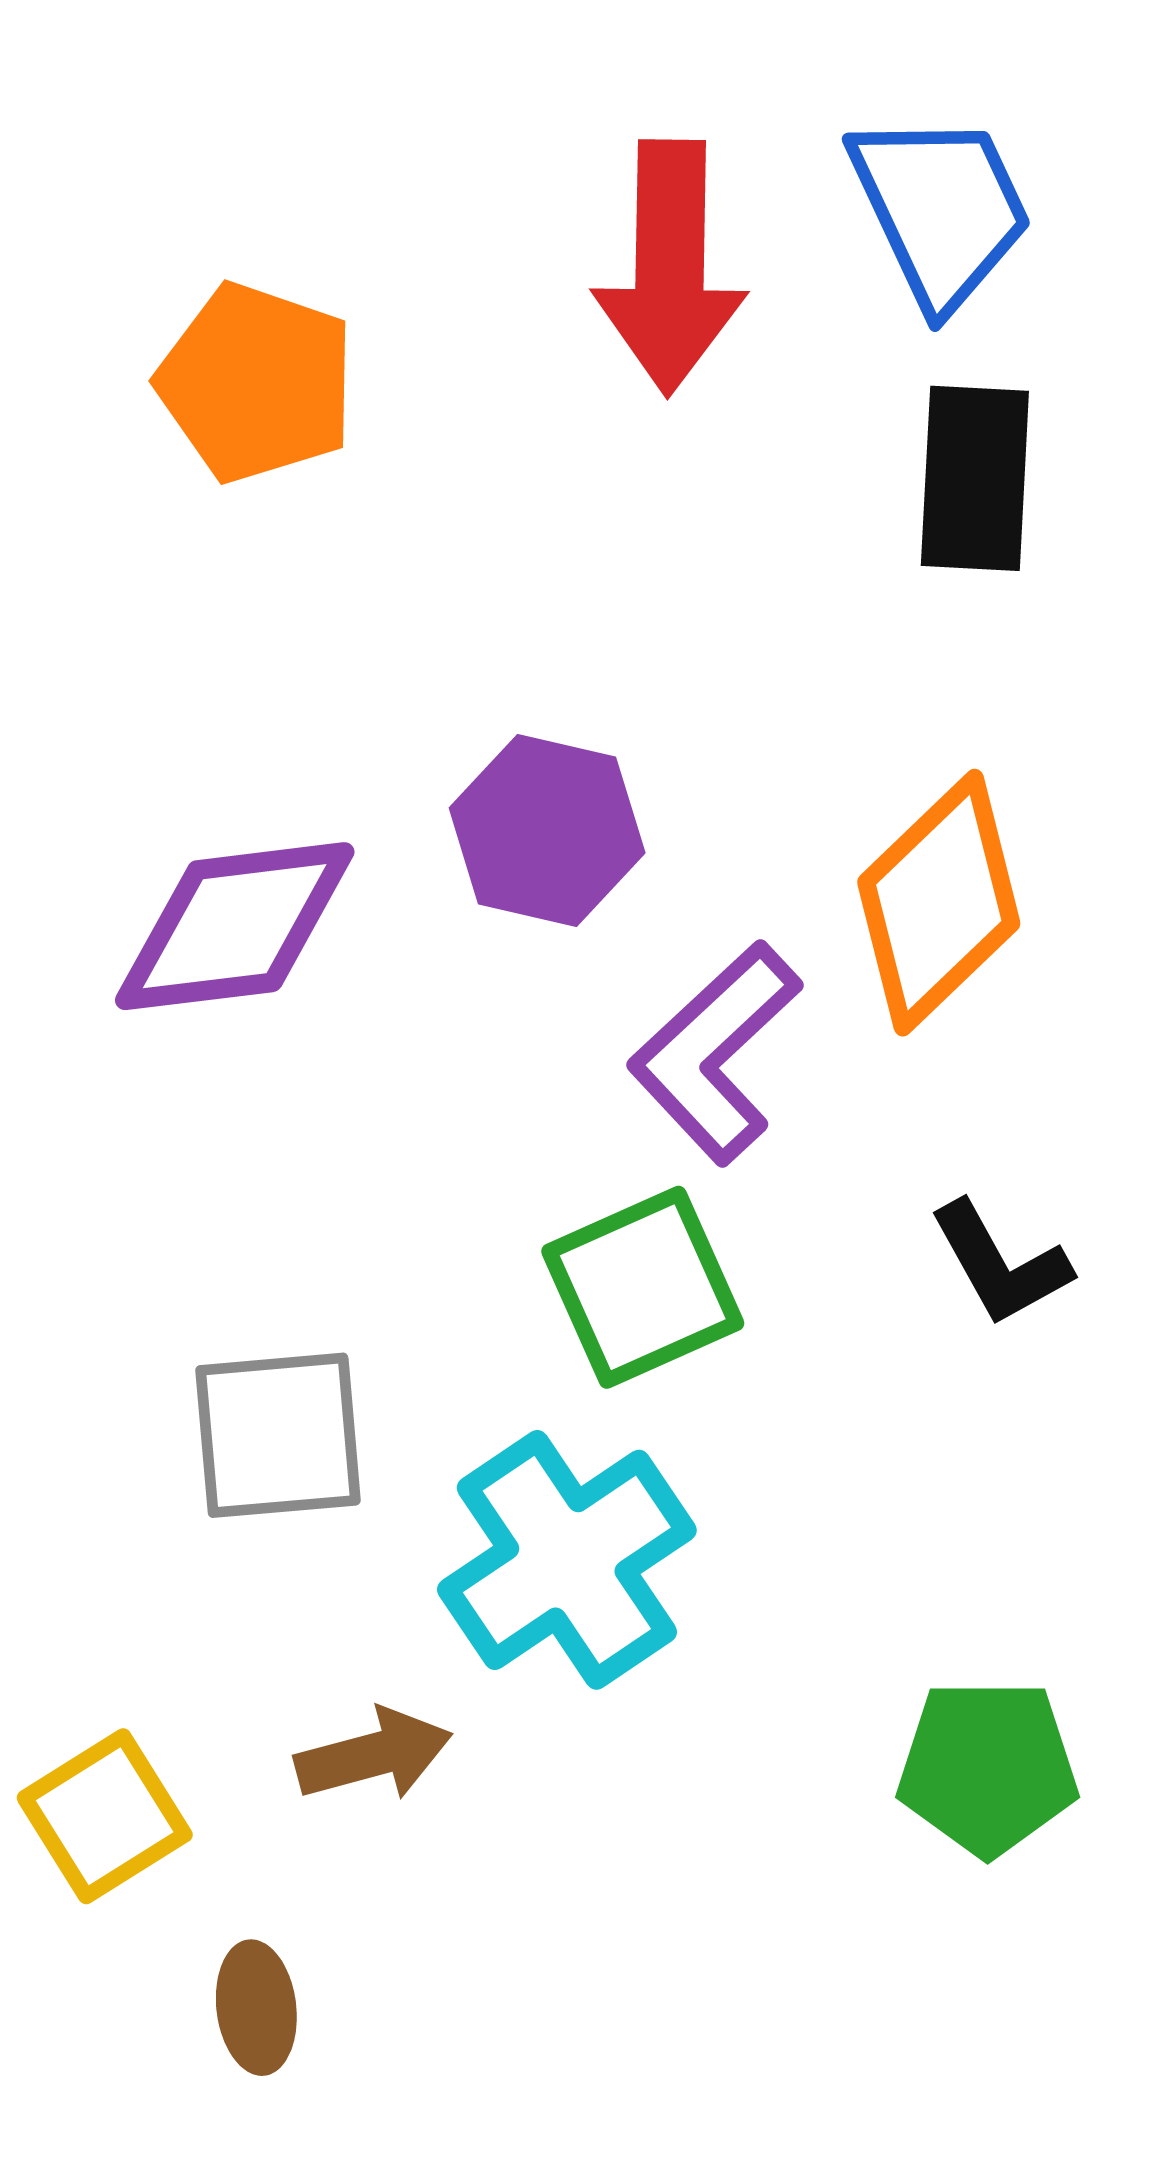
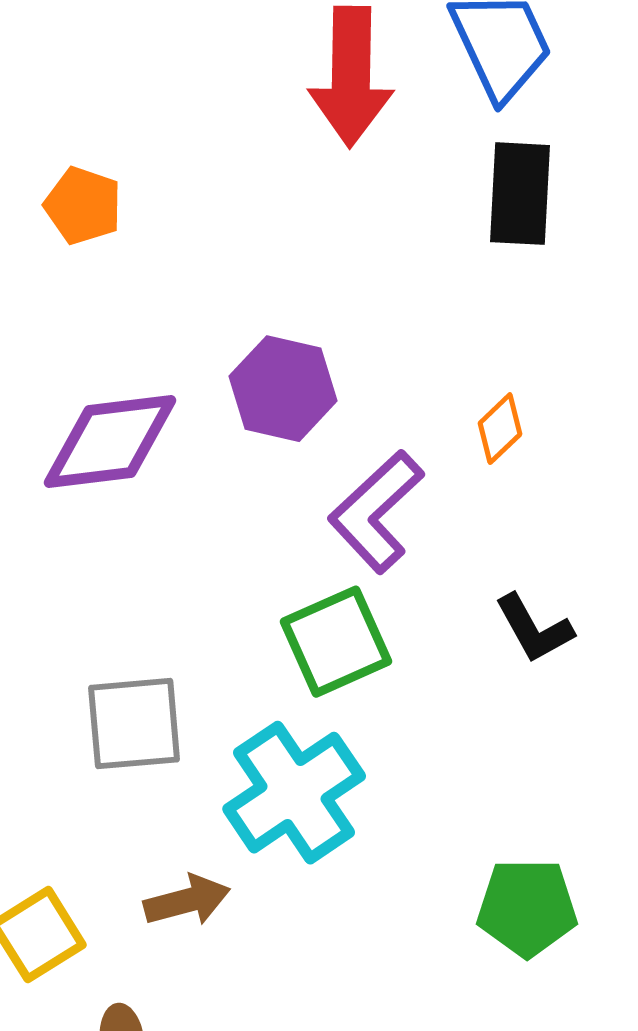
orange pentagon: (256, 383) -> (83, 206), moved, size x0.7
orange diamond: (939, 903) -> (500, 429), size x0.5

